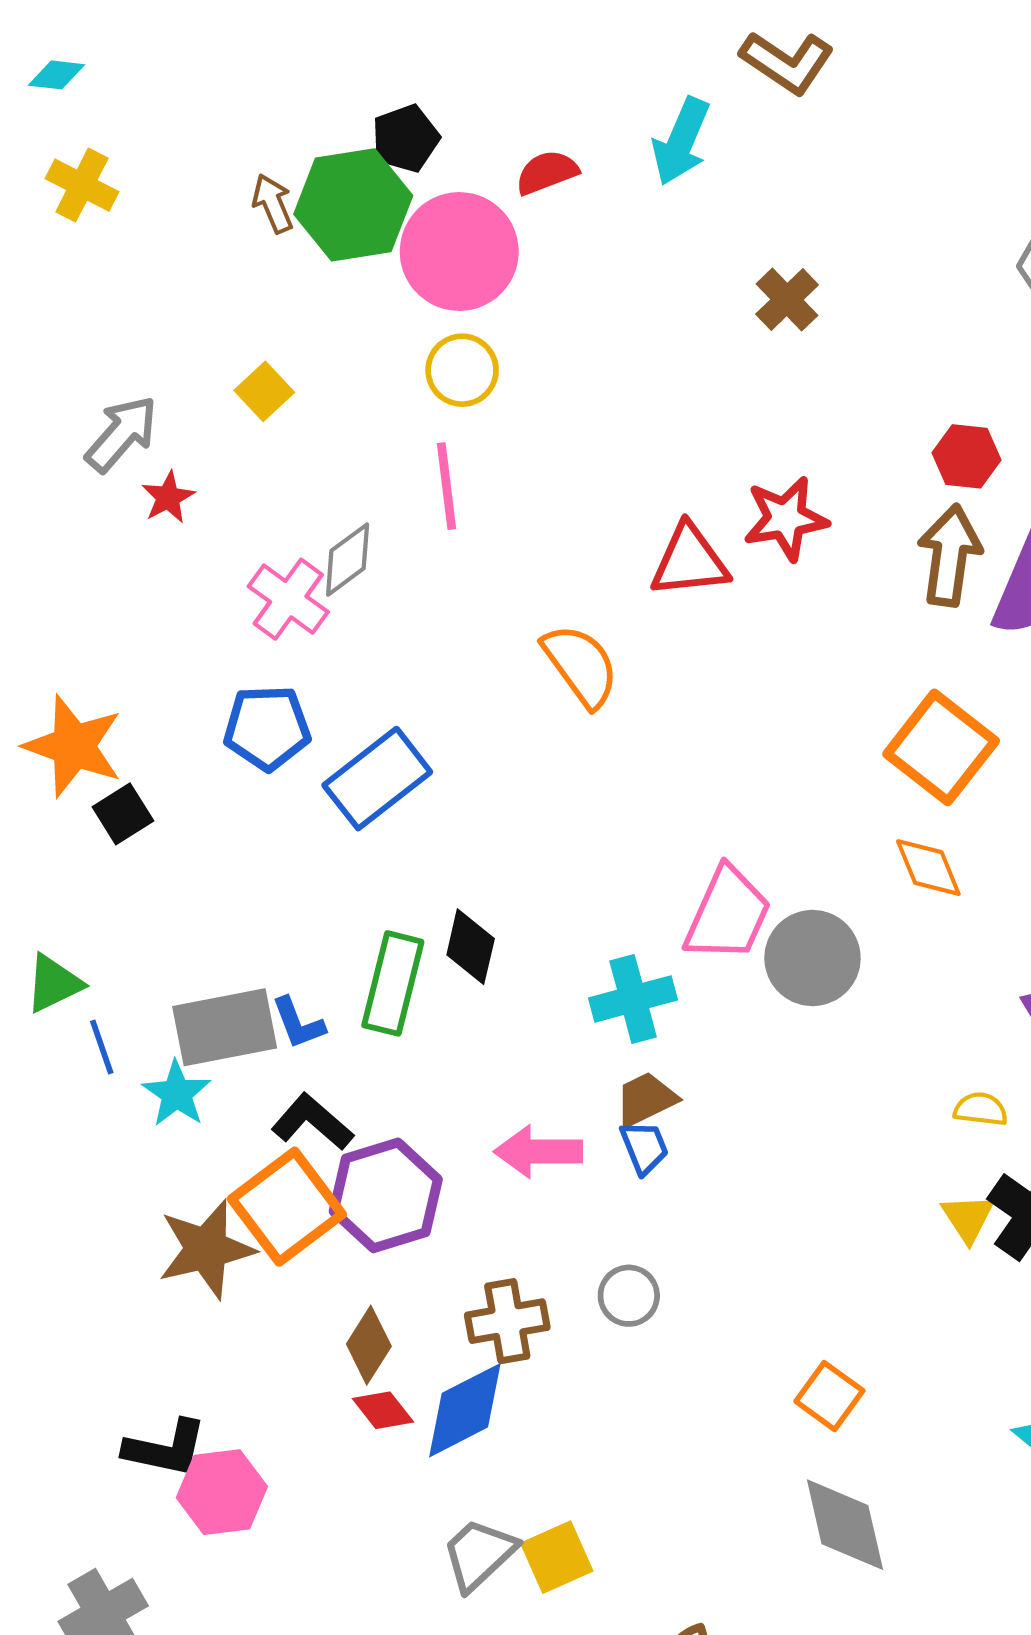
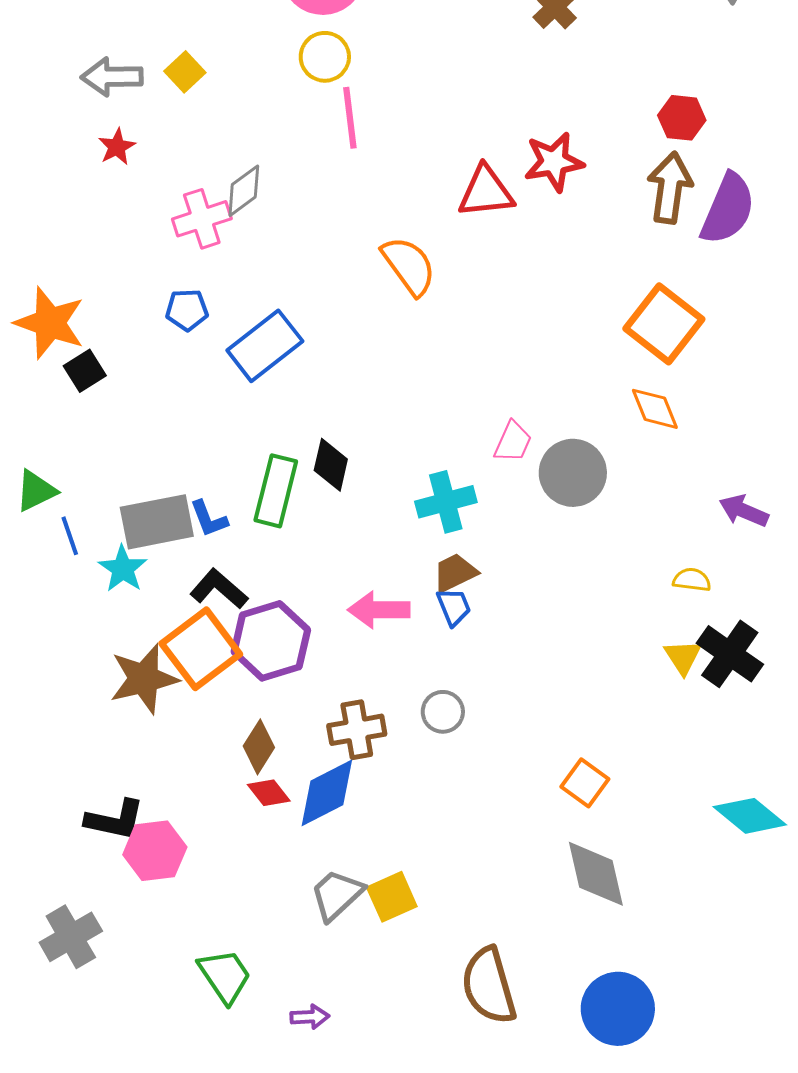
gray arrow: (122, 434) -> (112, 77), moved, turned -132
pink line: (447, 486) -> (350, 118), moved
pink cross: (288, 599) -> (202, 219), turned 36
blue pentagon: (267, 728) -> (187, 310), size x0.7
pink trapezoid: (728, 914) -> (513, 442), size x0.6

